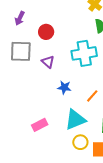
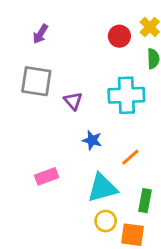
red circle: (46, 32) -> (119, 36), moved
pink rectangle: (40, 125) -> (47, 176), moved

